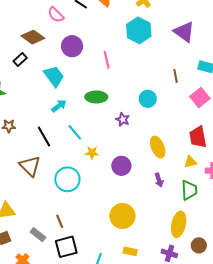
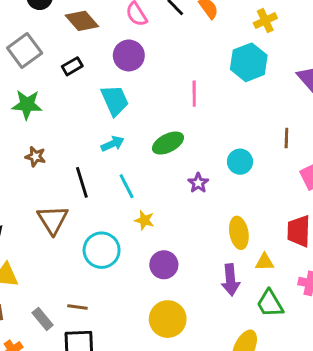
brown diamond: (33, 37) -> (82, 21), moved
purple circle: (72, 46) -> (129, 55), moved
green ellipse: (96, 97) -> (168, 143), turned -40
yellow triangle: (190, 162) -> (265, 262), moved
purple circle: (121, 166) -> (164, 265), moved
purple arrow: (159, 180) -> (230, 280), size x1.5
green trapezoid: (189, 190) -> (270, 303), turned 140
brown line: (60, 221) -> (77, 307), turned -72

